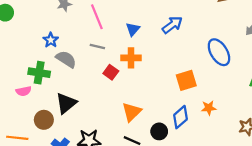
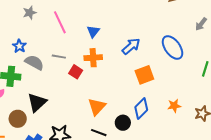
blue arrow: (172, 25) -> (131, 46), moved
gray line: (97, 46) -> (59, 57), moved
orange star: (209, 108) -> (174, 106), moved

